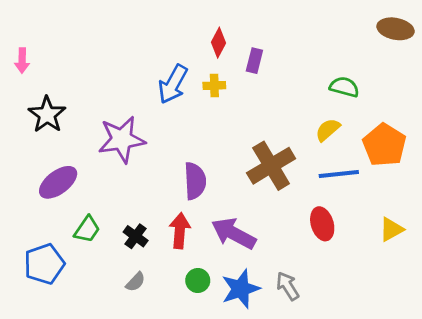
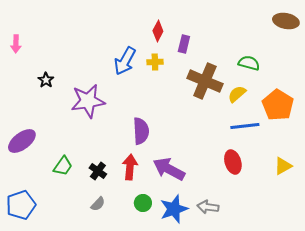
black star: (47, 115) -> (46, 80), moved, size x0.6
brown cross: (271, 166) -> (205, 81), moved, turned -36
purple ellipse: (58, 182) -> (22, 141), moved
blue pentagon: (44, 264) -> (21, 205), moved
gray arrow: (288, 286) -> (208, 207), turned -50

